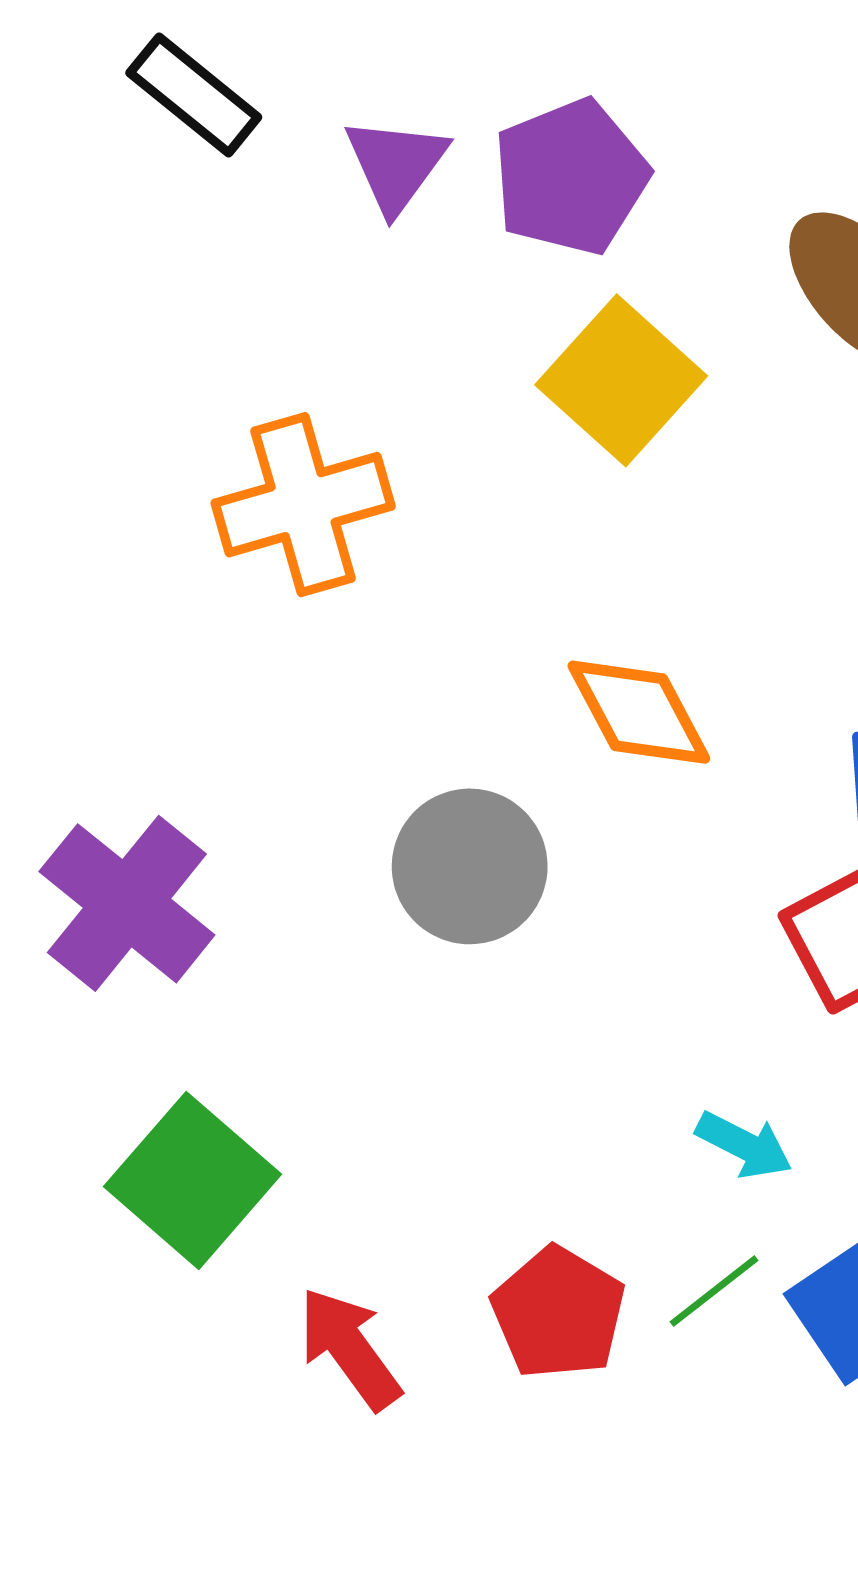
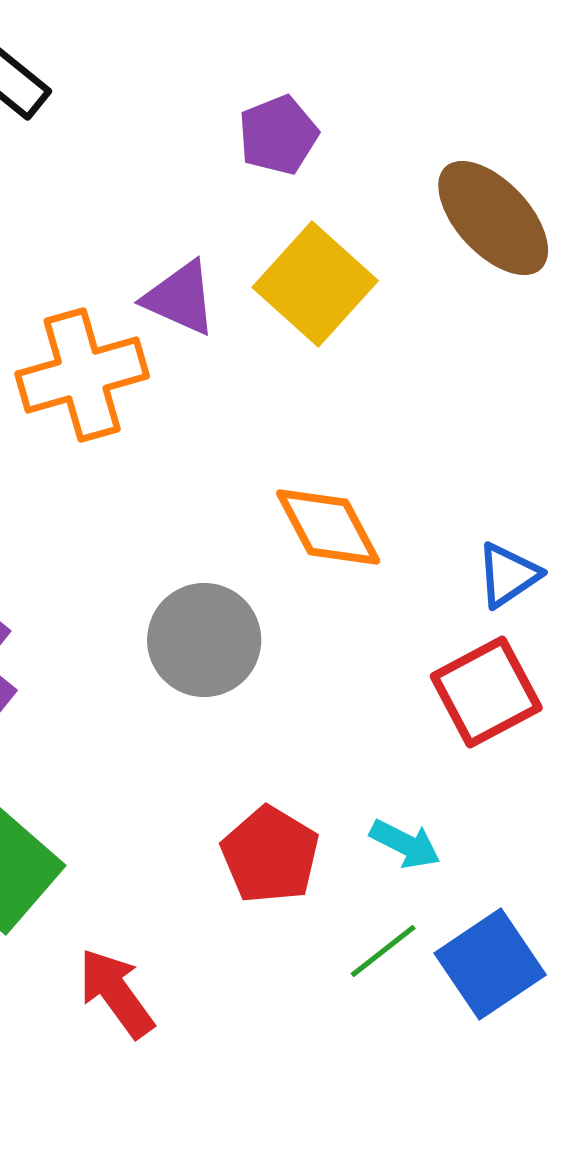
purple triangle: (396, 165) -> (180, 298), moved, turned -42
purple pentagon: (571, 177) -> (278, 135), size x0.7
red pentagon: (558, 1313) -> (270, 855), moved

